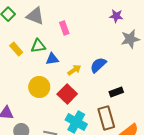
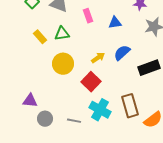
blue triangle: (52, 59) -> (115, 23), moved
yellow circle: (39, 87) -> (63, 64), moved
black rectangle: (116, 92) -> (149, 68), moved, size x1.5

